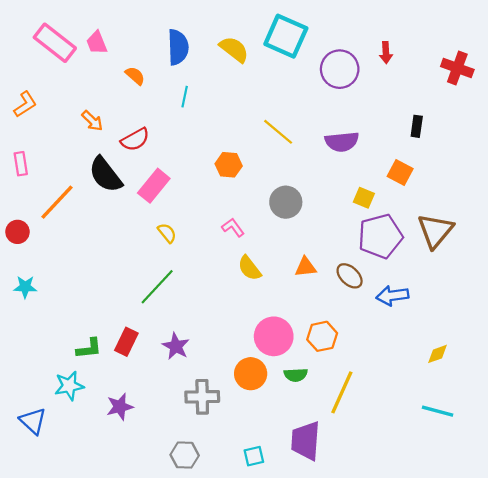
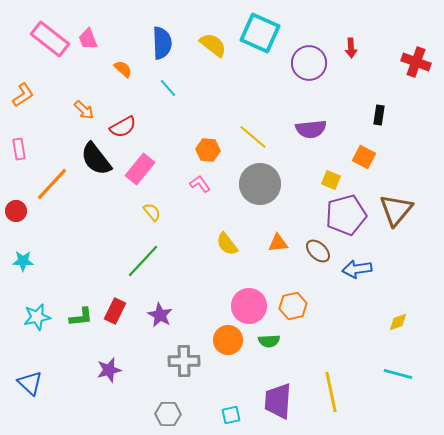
cyan line: (185, 97) -> (168, 88), turned -54
yellow line: (278, 132) -> (253, 137), moved
gray circle: (286, 202) -> (260, 184), size x1.4
pink L-shape: (233, 227) -> (200, 184), moved
cyan star: (69, 386) -> (37, 317), moved
yellow line: (342, 392) -> (331, 392), moved, turned -36

